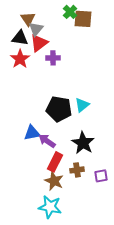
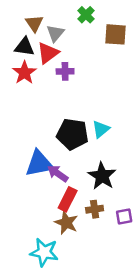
brown square: (83, 19) -> (116, 34), moved
gray triangle: (36, 29) -> (55, 33), moved
blue triangle: (32, 133) -> (39, 164), size x1.4
cyan star: (50, 207) -> (44, 252), moved

